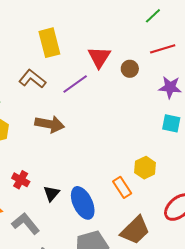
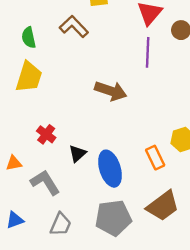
purple line: (75, 84) -> (148, 52), moved, turned -60
brown arrow: (50, 124) -> (111, 91), moved

